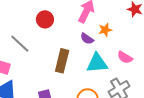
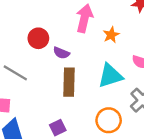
purple semicircle: (87, 39) -> (61, 53), moved

